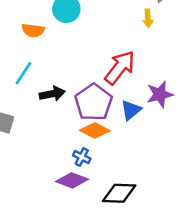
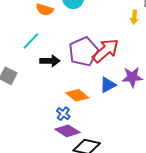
purple pentagon: (94, 102) -> (83, 52), moved
purple diamond: (72, 180) -> (67, 131), moved

